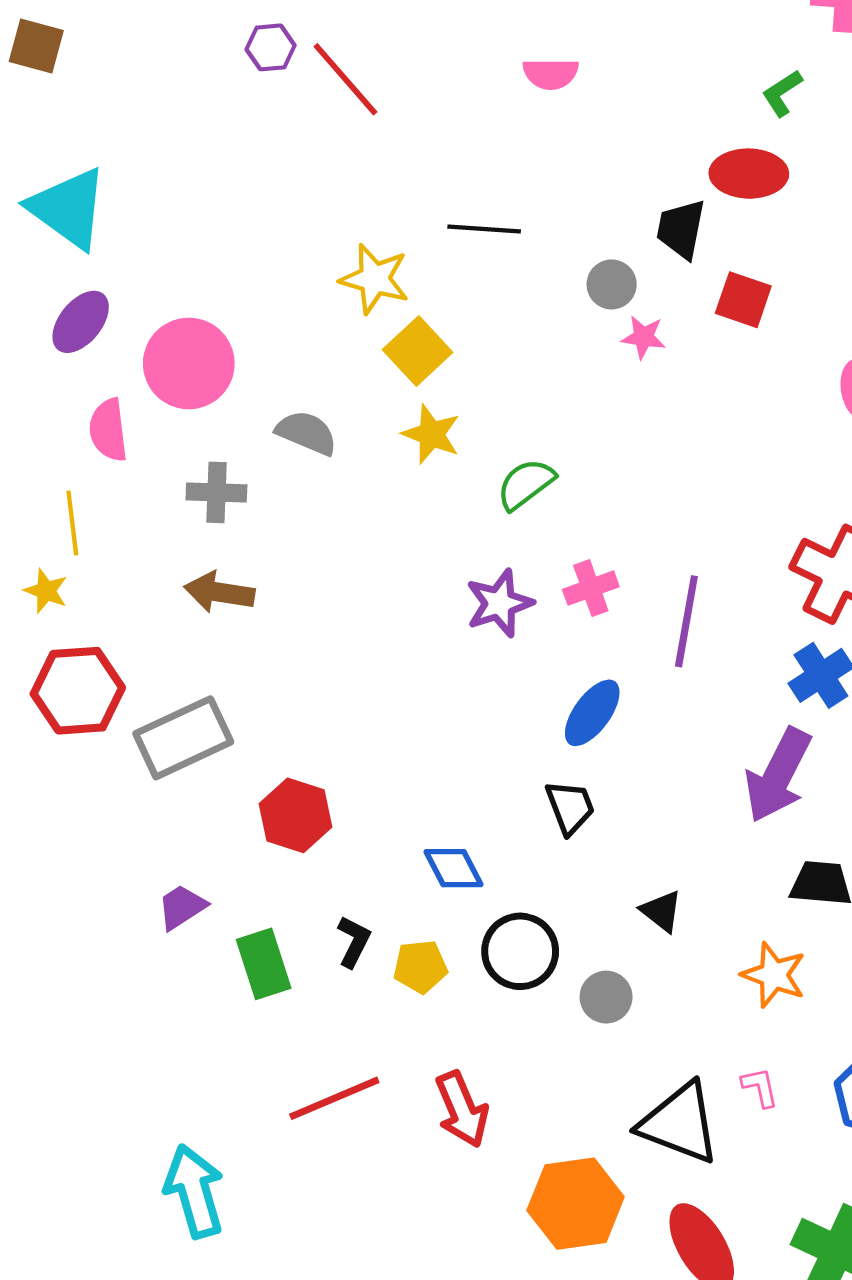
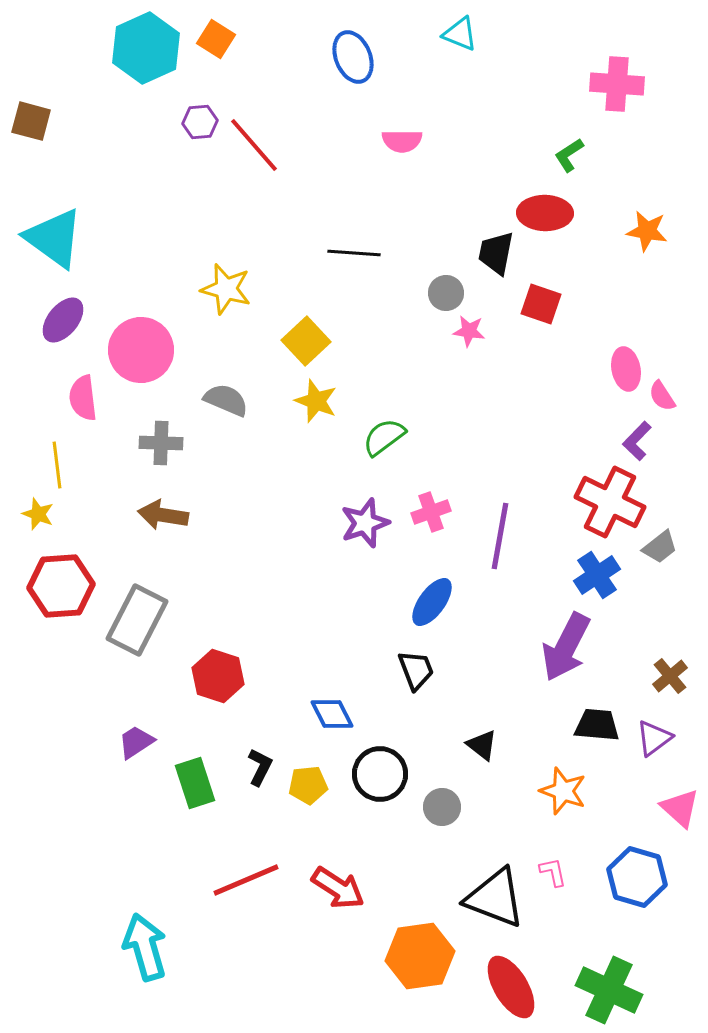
yellow star: (375, 279) -> (226, 289), moved
gray rectangle: (183, 738) -> (137, 620), turned -38
red arrow: (462, 1109) -> (338, 888), turned -34

